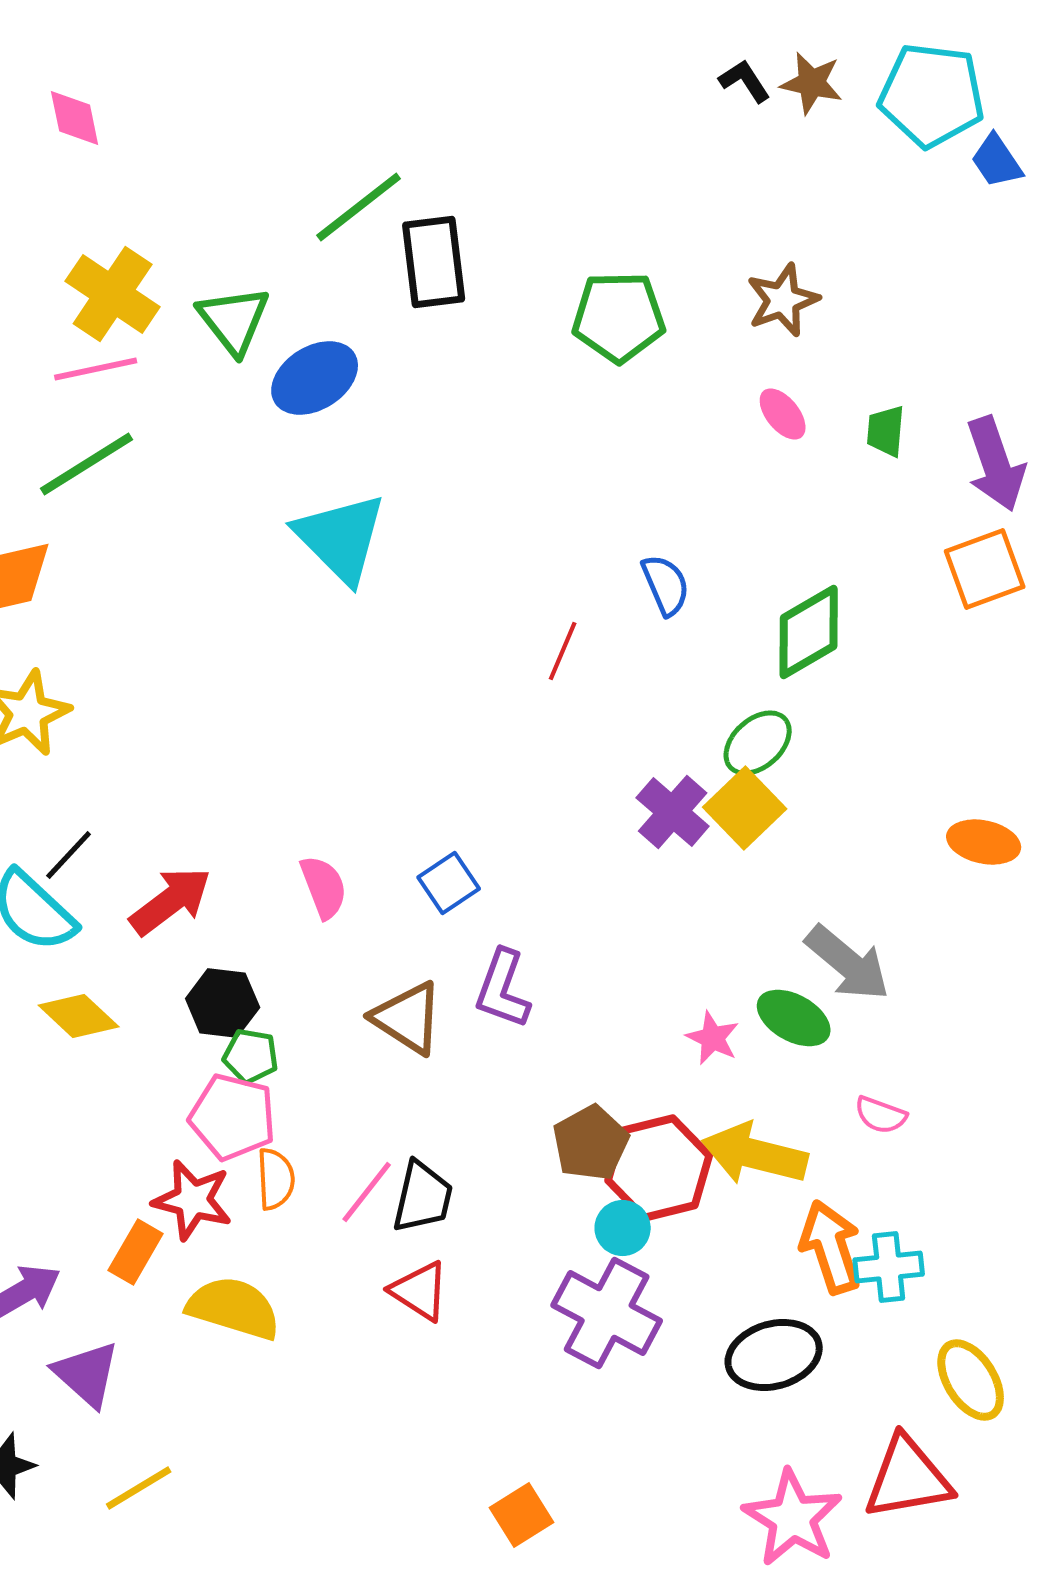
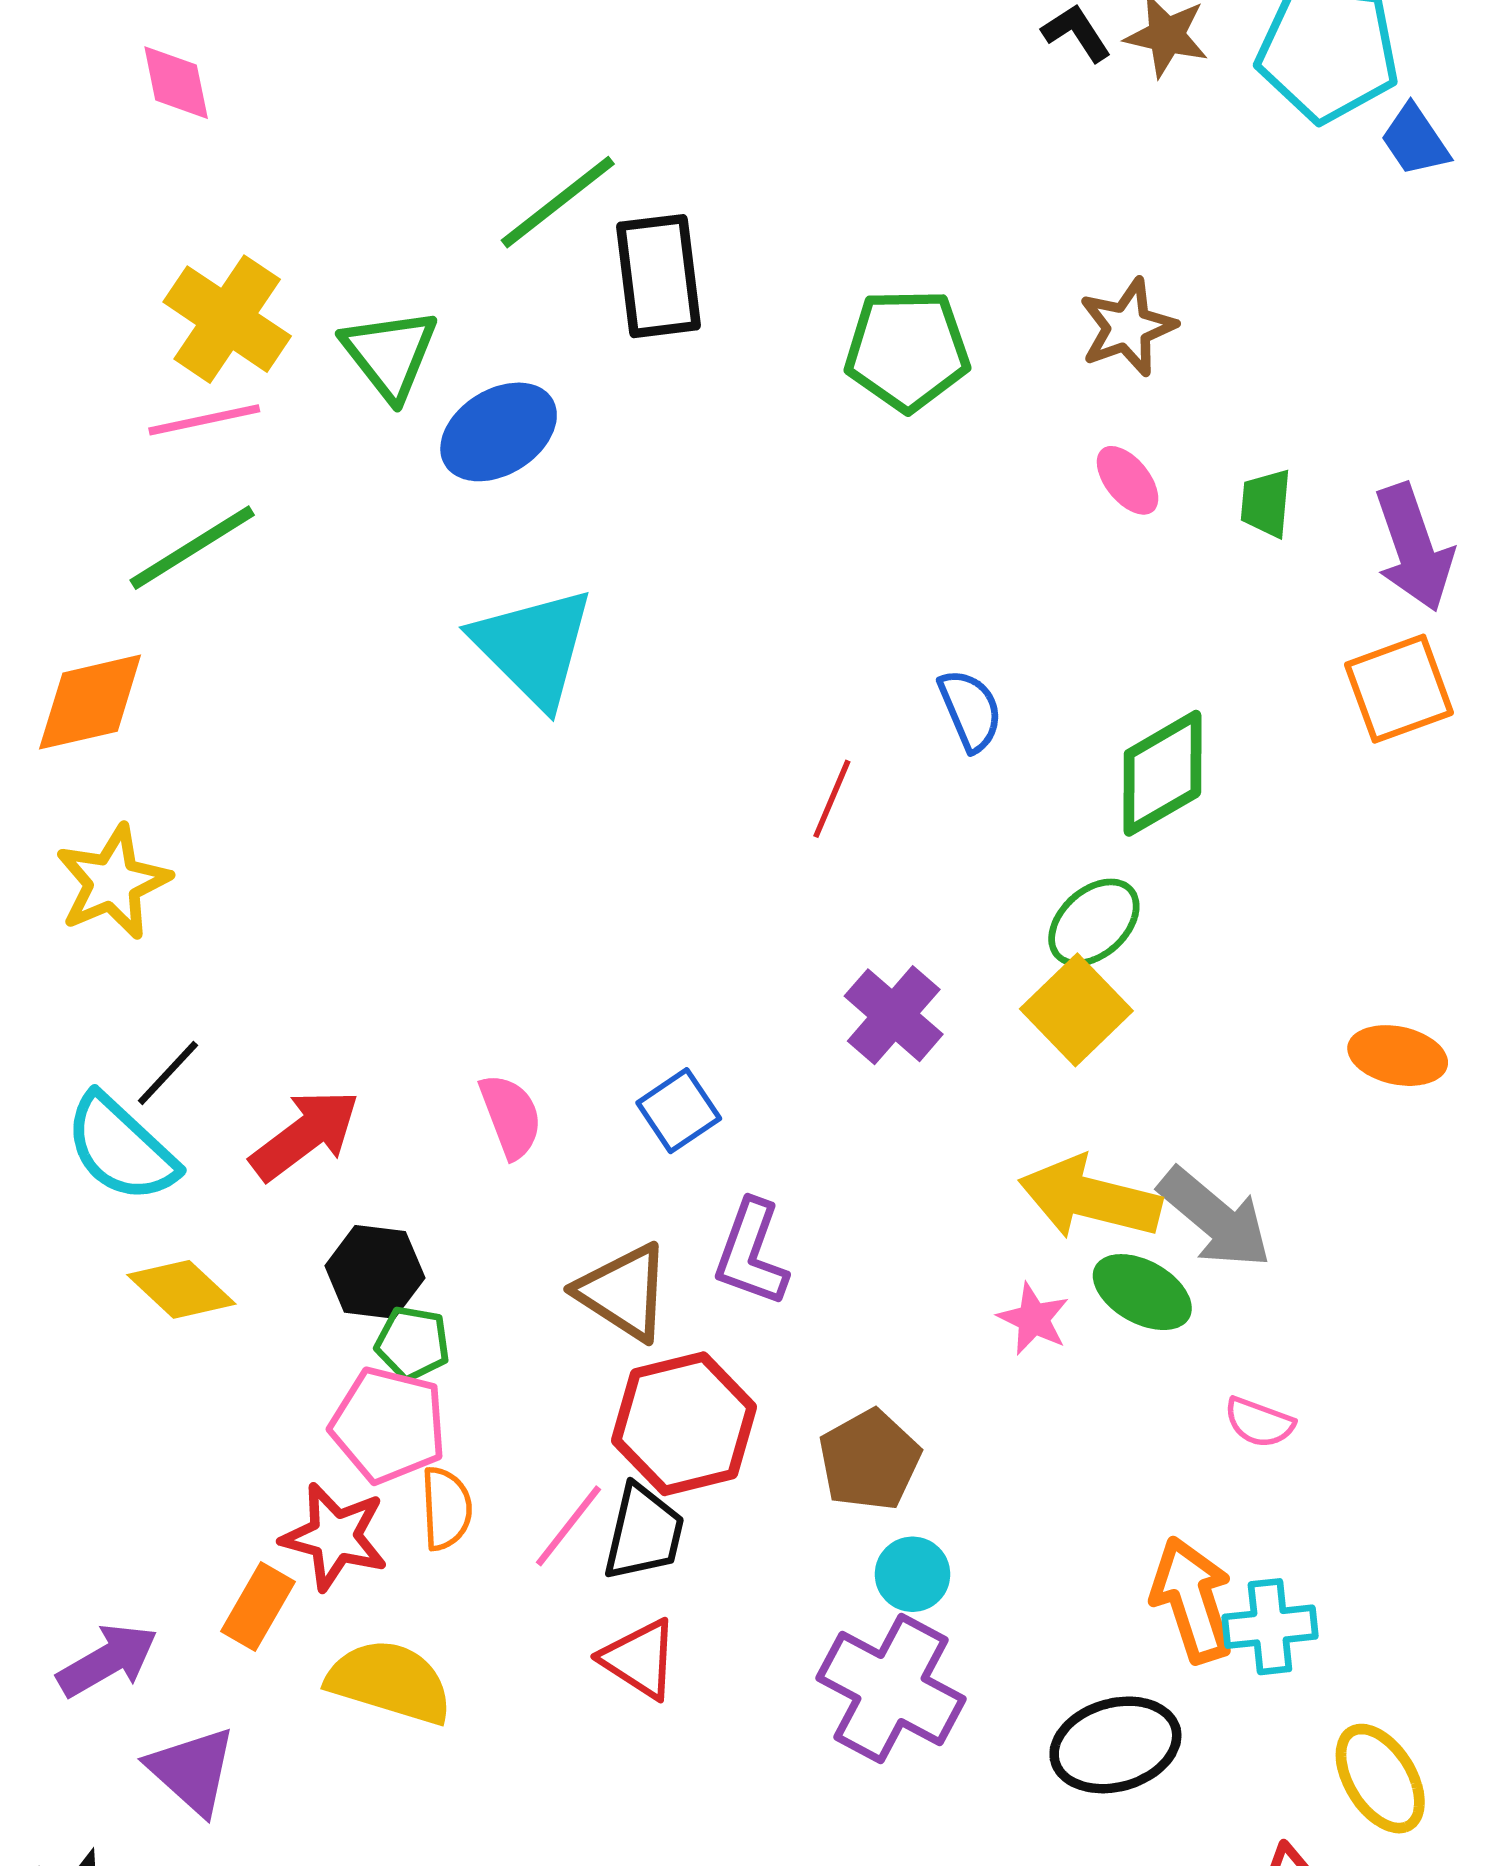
purple cross: (673, 812) -> (894, 1015), moved
yellow arrow: (755, 1154) -> (1090, 1198), moved
red hexagon: (659, 1168) -> (684, 1424), moved

